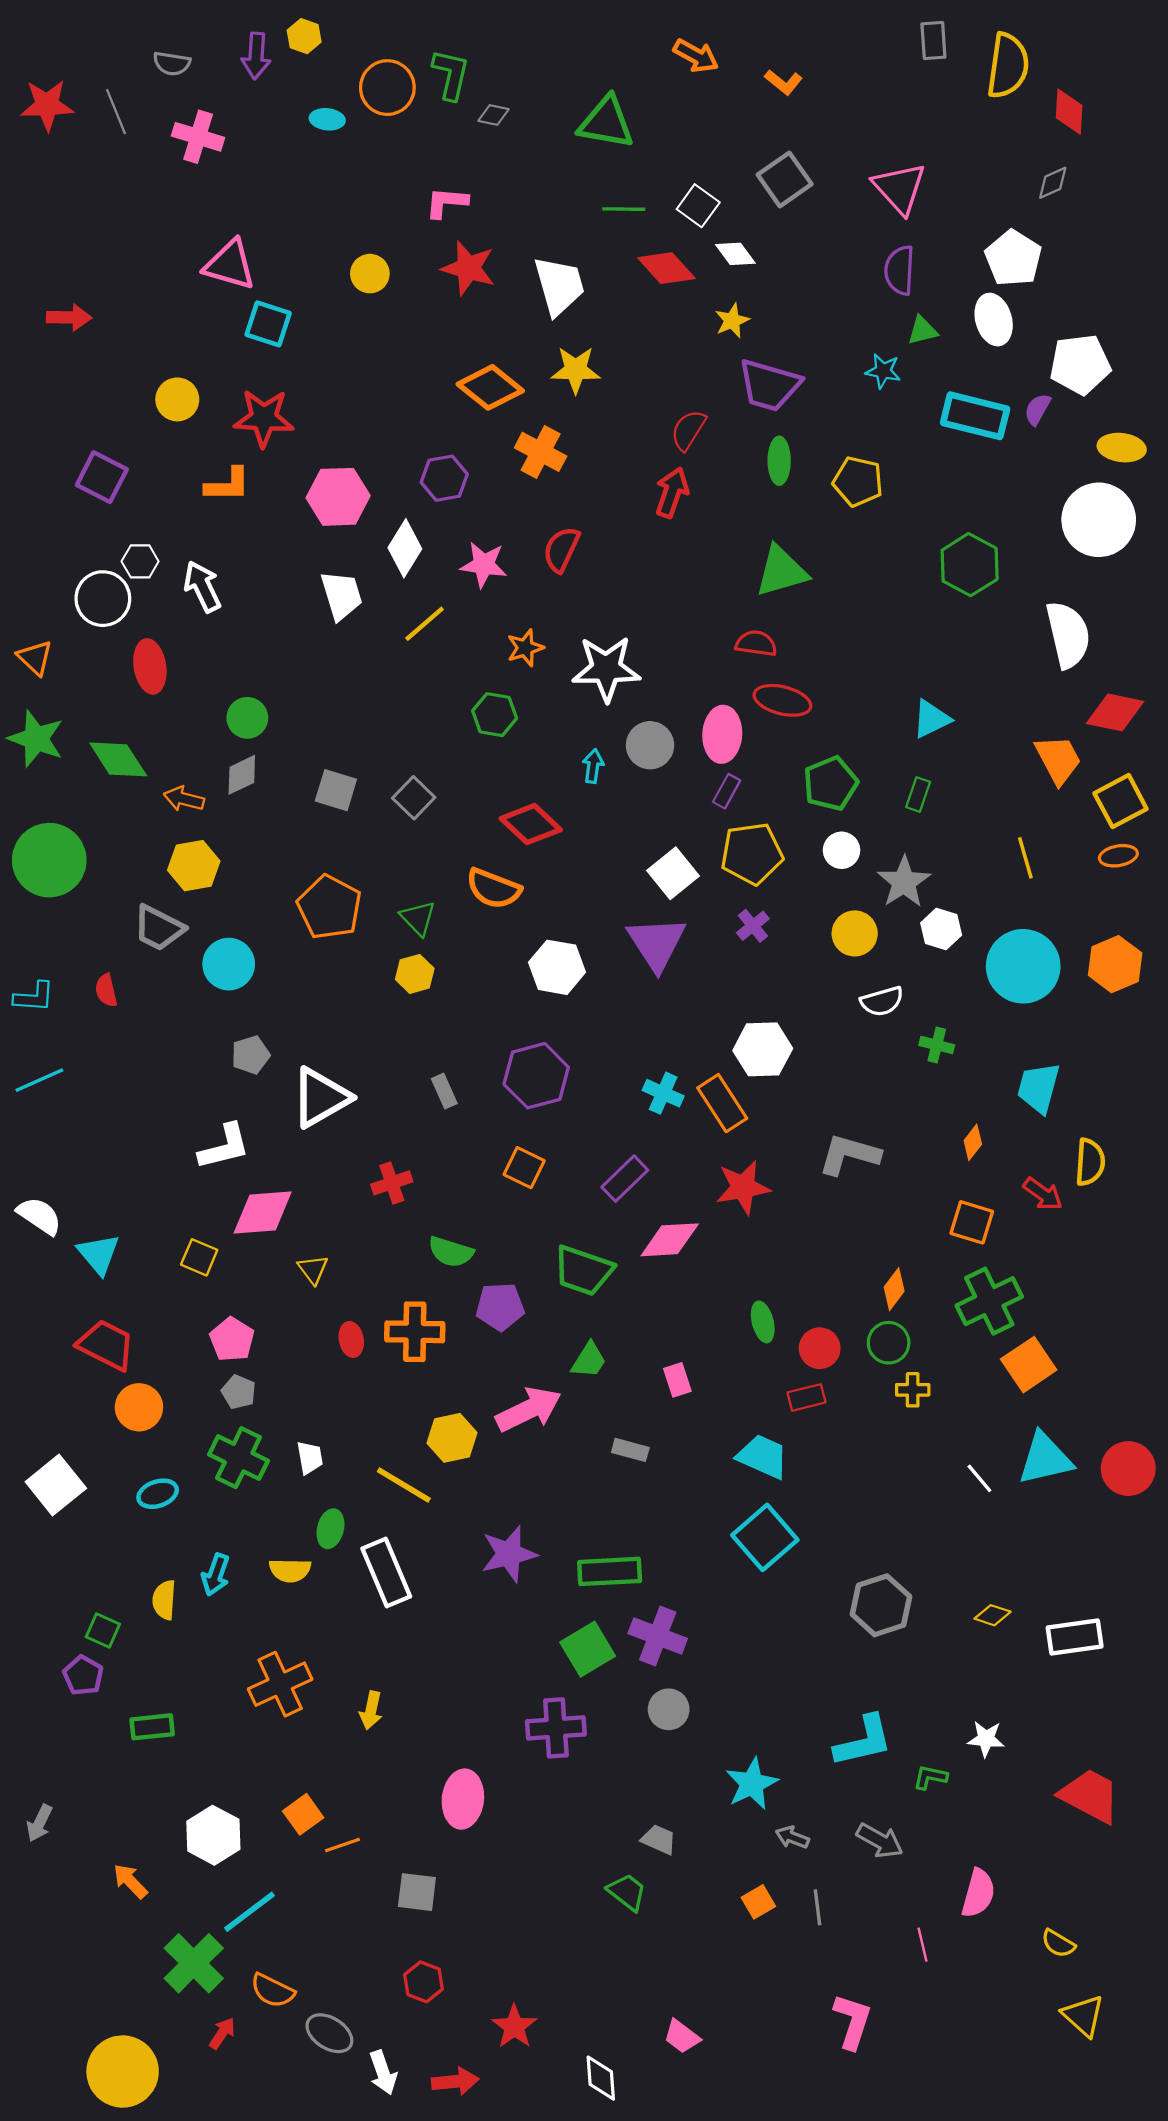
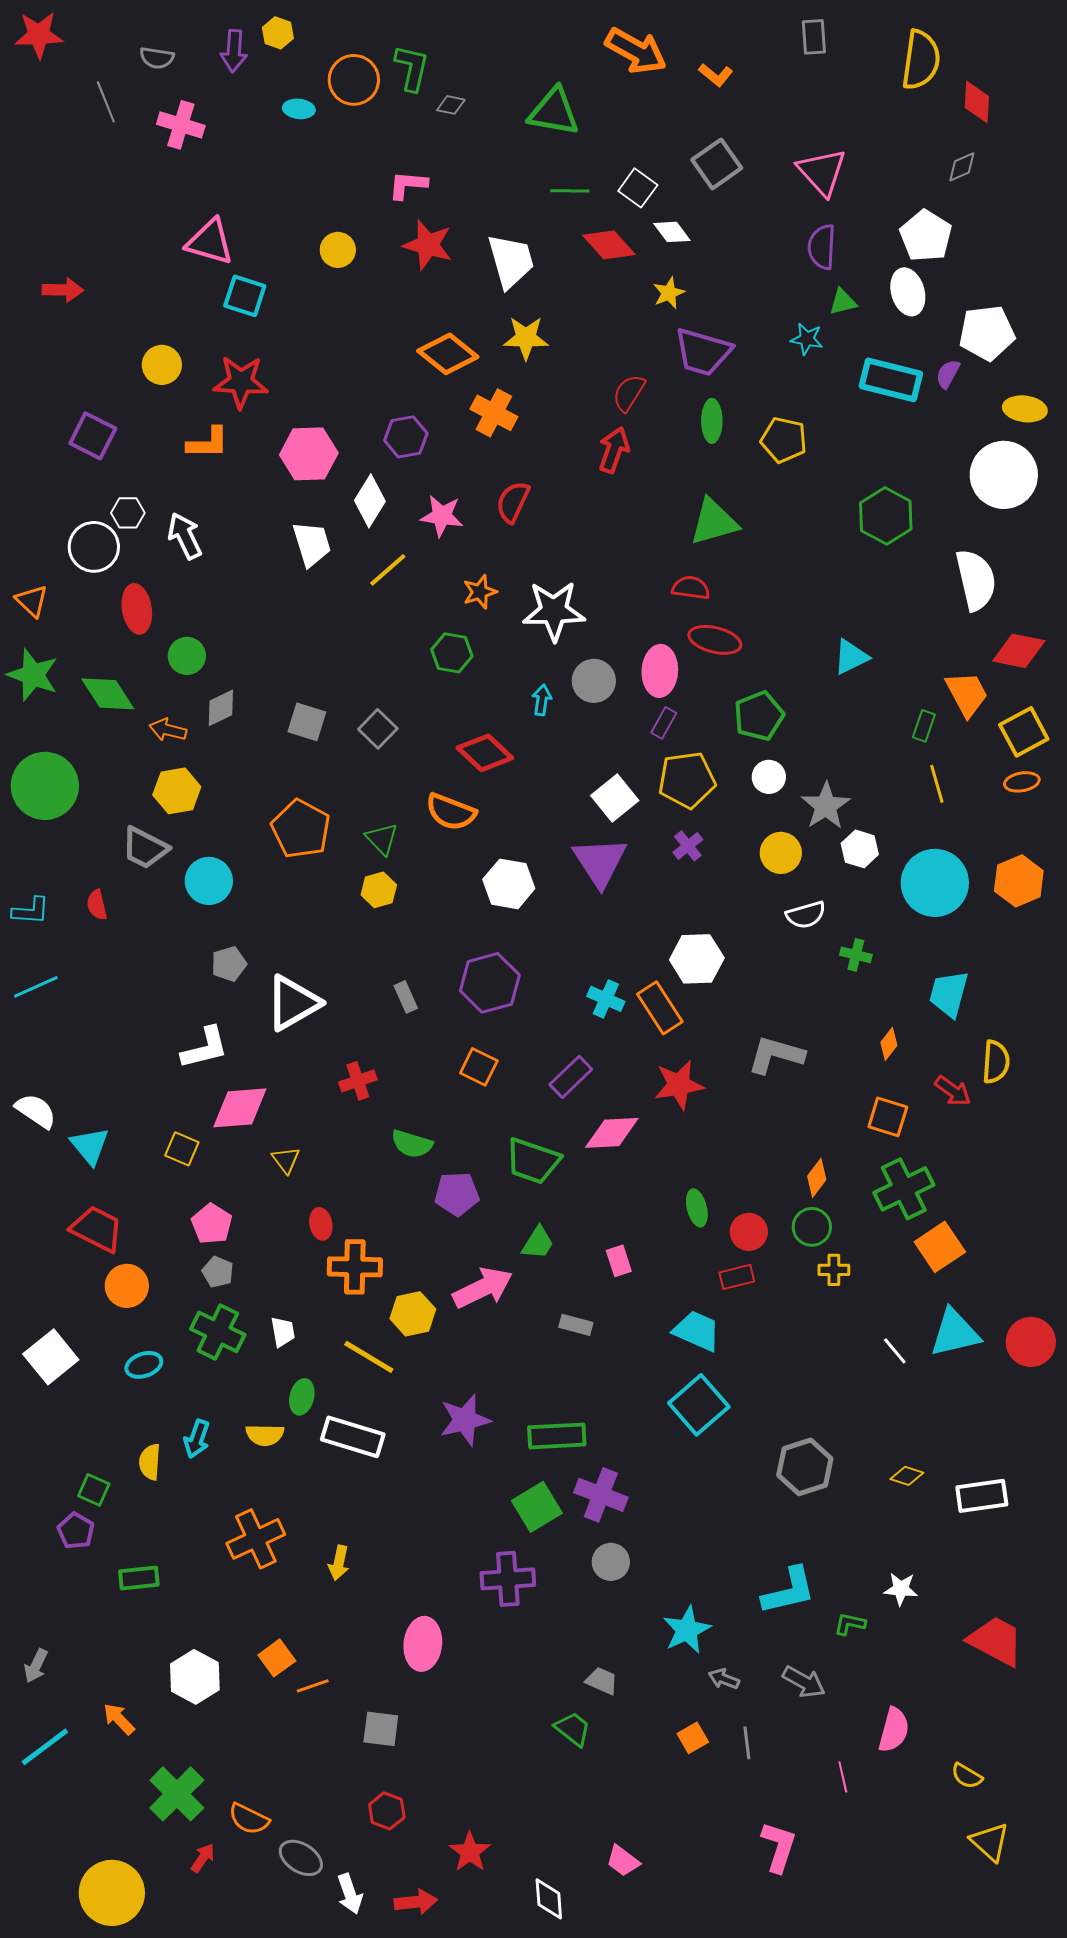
gray rectangle: (933, 40) -> (814, 37), moved
orange arrow: (696, 56) -> (636, 51), size x1.5
red star: (47, 105) -> (39, 35), moved
green circle: (247, 718) -> (187, 656), moved
green rectangle: (918, 794) -> (924, 726), moved
orange cross: (415, 1332) -> (355, 1267), moved
white rectangle: (386, 1573) -> (353, 1437), turned -50
cyan line: (250, 1912) -> (45, 1747), moved

